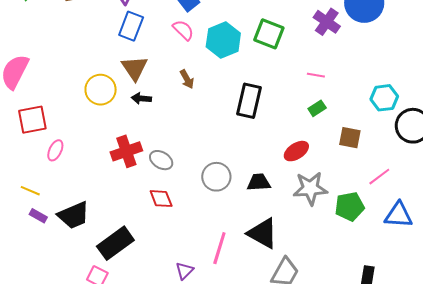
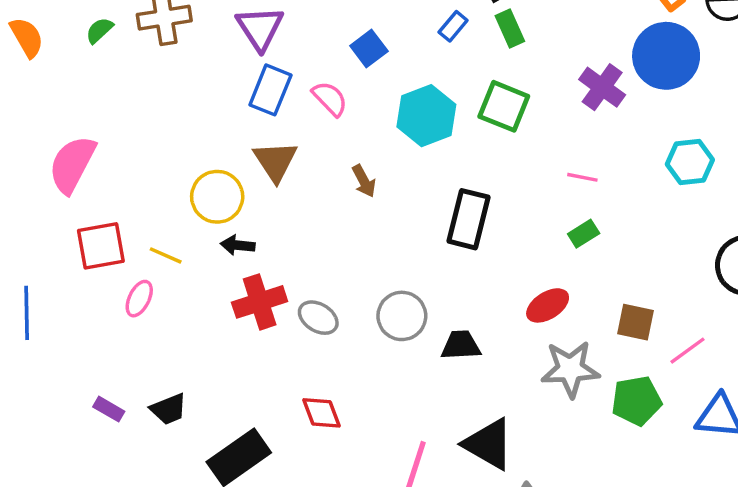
pink semicircle: (183, 30) -> (330, 99), moved
black arrow: (141, 98) -> (238, 245), moved
cyan hexagon: (384, 98) -> (690, 162), moved
brown square: (350, 138) -> (636, 322), moved
gray circle: (216, 177) -> (402, 316), moved
black trapezoid: (259, 182) -> (461, 345), moved
yellow line: (30, 191) -> (166, 255), moved
red diamond: (161, 199) -> (322, 413), moved
black trapezoid: (74, 215) -> (169, 409), size x0.7

